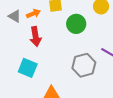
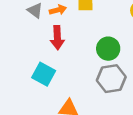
green circle: (76, 24) -> (108, 49), moved

